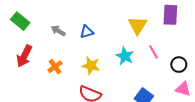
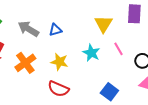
gray arrow: (58, 31) -> (28, 29), size x1.5
orange cross: (55, 67) -> (25, 63), size x1.5

